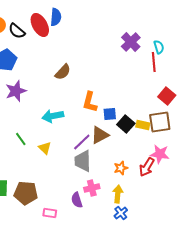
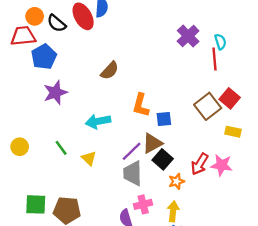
brown square: (160, 122) -> (208, 106), moved, turned -30
black square: (126, 124) -> (163, 159), moved
yellow rectangle: (143, 125) -> (233, 132), moved
red arrow: (147, 167) -> (200, 164), moved

